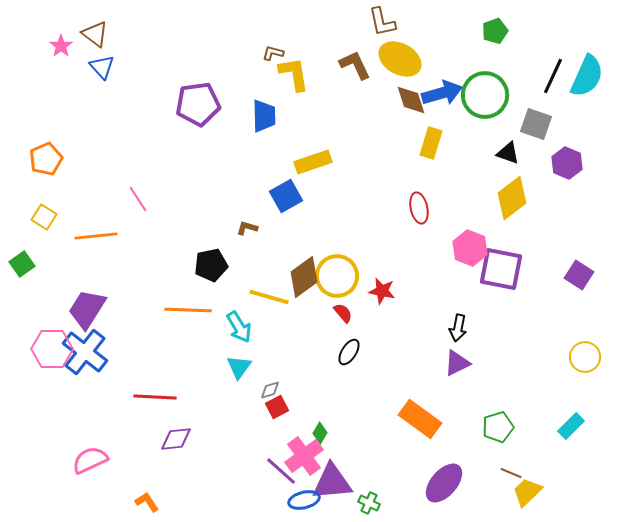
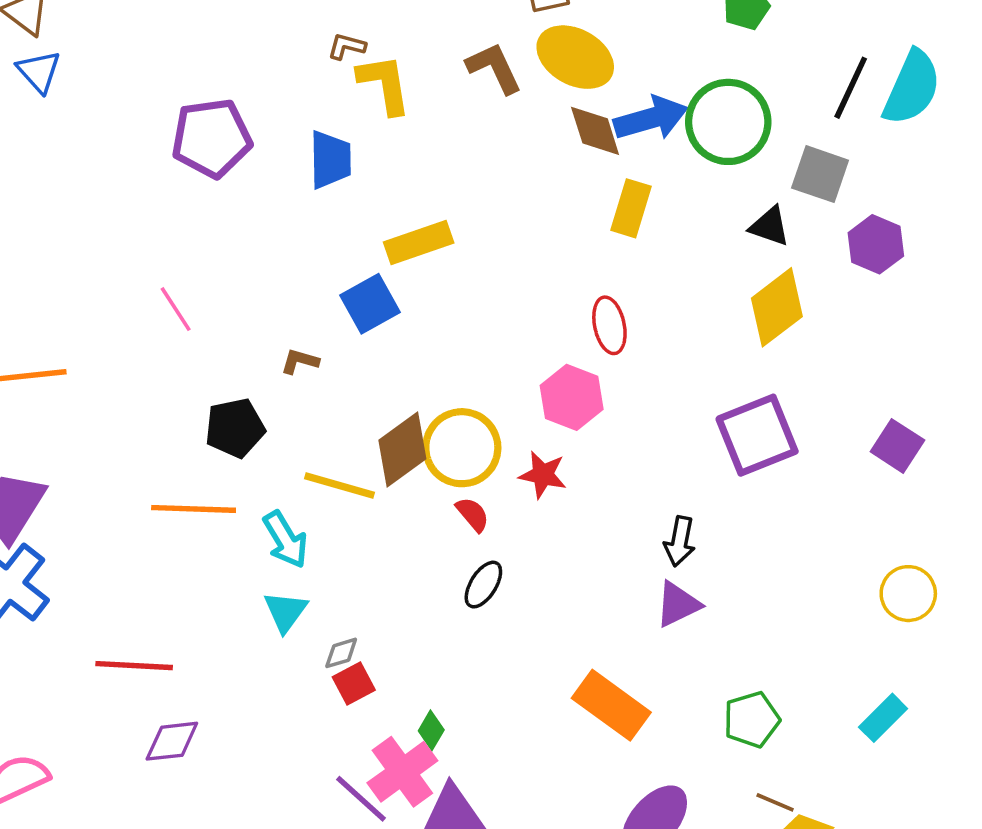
pink line: (138, 199) -> (176, 309), moved
pink hexagon: (470, 248) -> (572, 397), moved
purple square: (501, 269) -> (757, 435), turned -33

